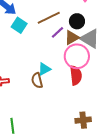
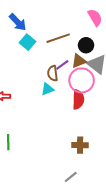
purple line: (58, 32) -> (62, 65), moved
brown semicircle: (37, 80) -> (53, 73), moved

